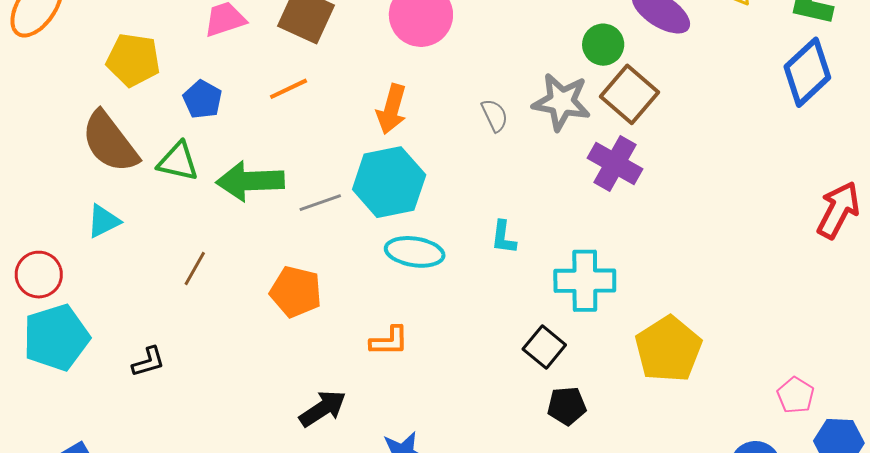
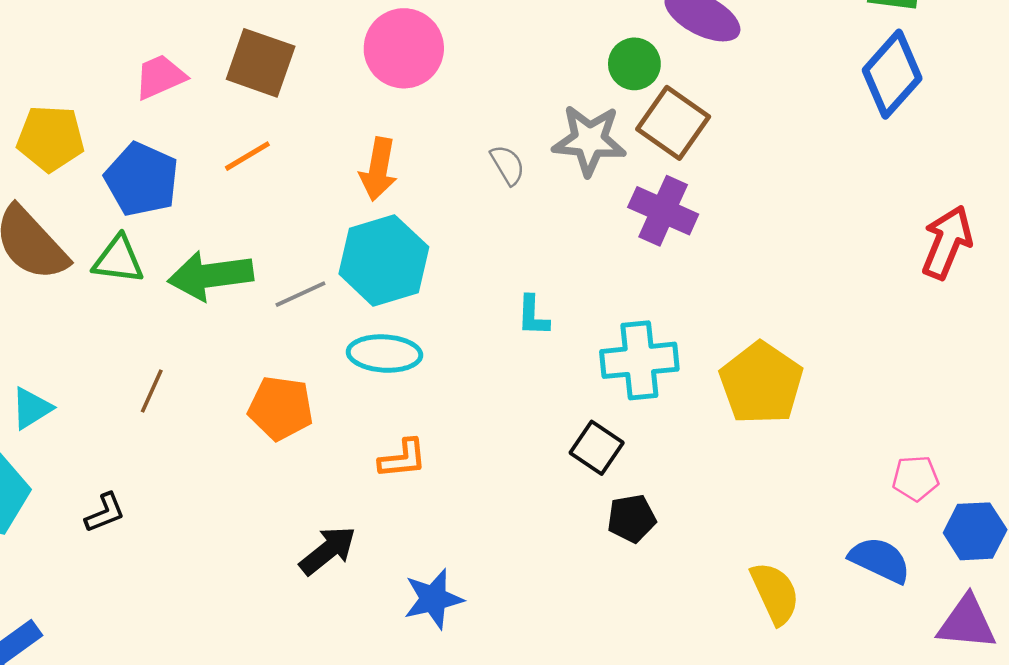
blue pentagon: (203, 99) -> (142, 179), size x1.5
cyan triangle: (103, 221) -> (31, 408), moved
cyan ellipse: (415, 252) -> (384, 354), moved
yellow pentagon: (668, 349) -> (761, 383), moved
pink pentagon: (796, 395) -> (916, 478), turned -30

